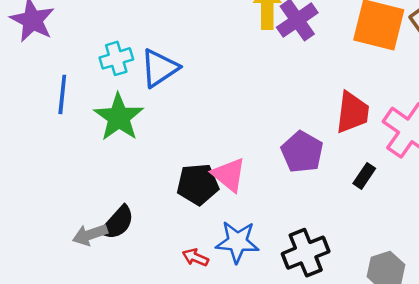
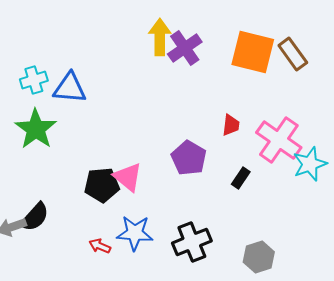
blue triangle: (159, 68) -> (70, 88), turned 39
red trapezoid: (352, 112) -> (231, 125), size x0.6

